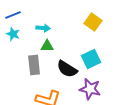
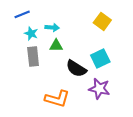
cyan star: (13, 34) -> (31, 33), moved
gray rectangle: (34, 65) -> (33, 57), moved

